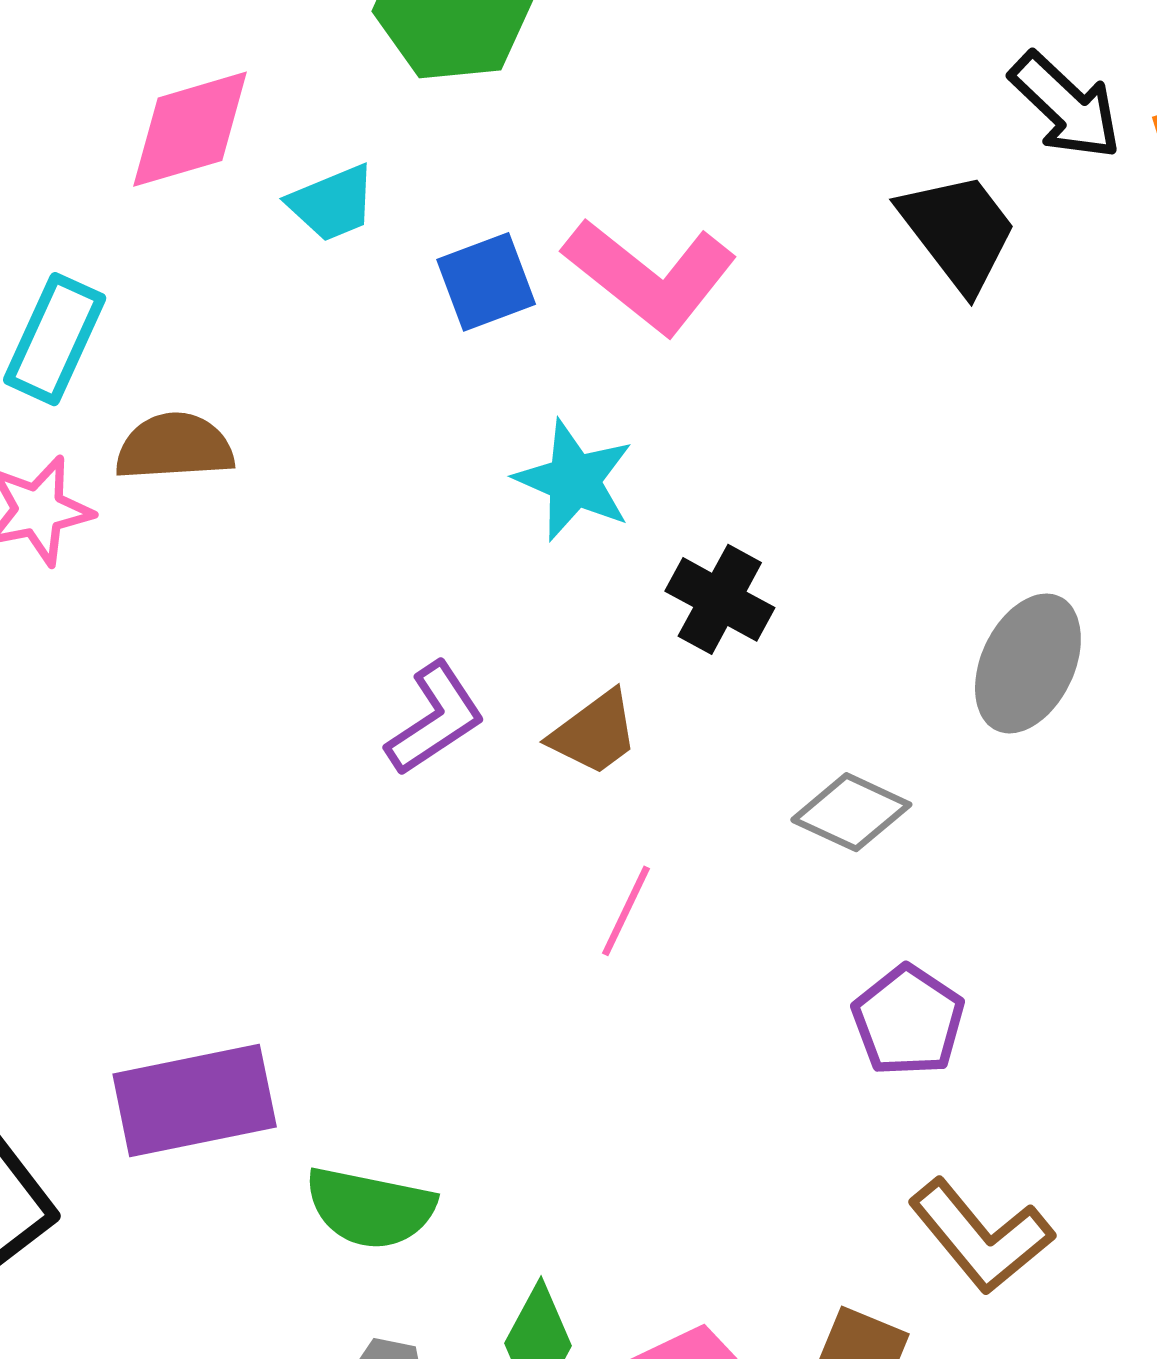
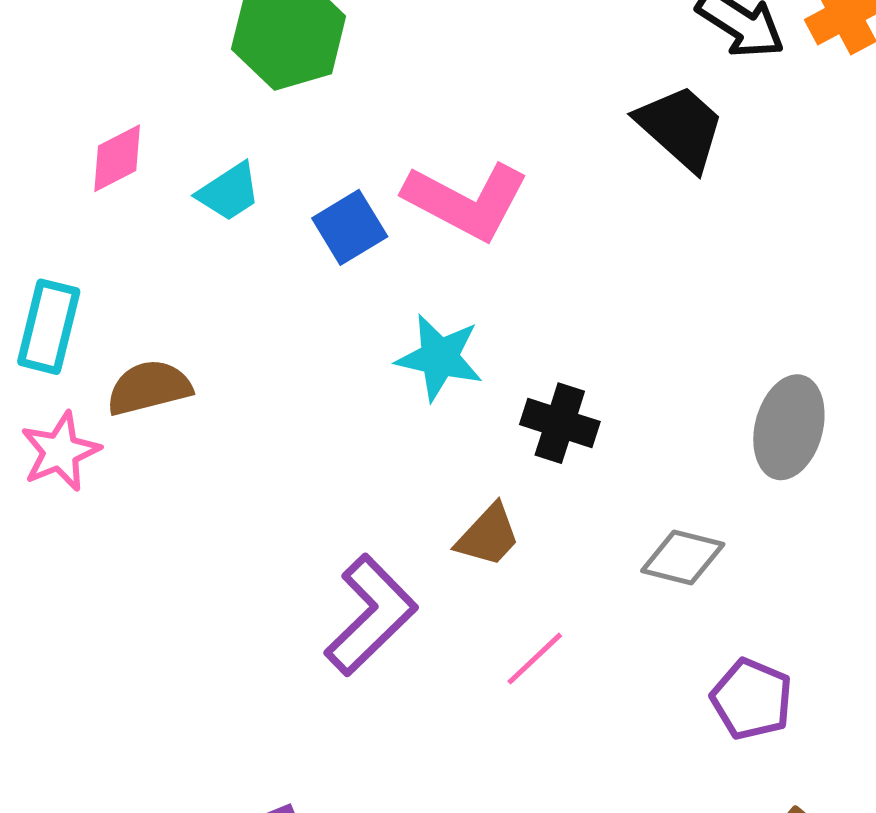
pink diamond: (190, 129) -> (117, 158), size x0.7
purple L-shape: (435, 719) -> (371, 615), moved, size x1.4
pink line: (626, 911) -> (535, 659), turned 32

